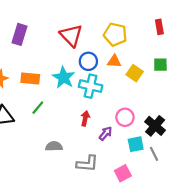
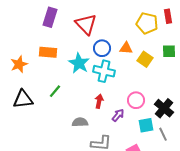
purple rectangle: (20, 34) -> (50, 17), moved
yellow pentagon: (115, 34) -> (147, 23), moved
orange rectangle: (30, 79) -> (48, 52), moved
gray semicircle: (54, 146) -> (80, 122), moved

